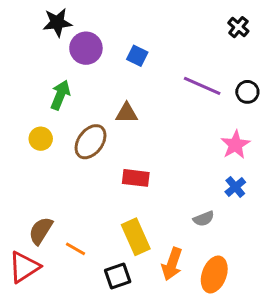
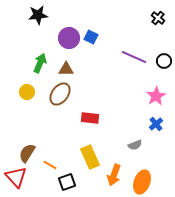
purple circle: (86, 48) -> (69, 38), moved
brown triangle: (127, 113) -> (66, 69), moved
red triangle: (24, 267) -> (16, 177), turned -40
black square: (118, 276) -> (67, 182), moved

